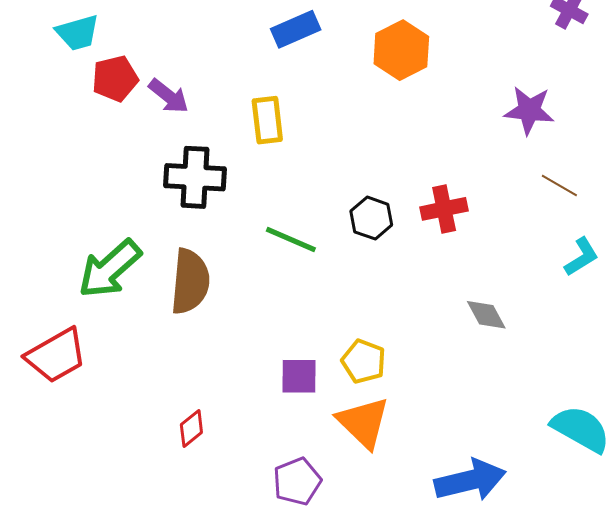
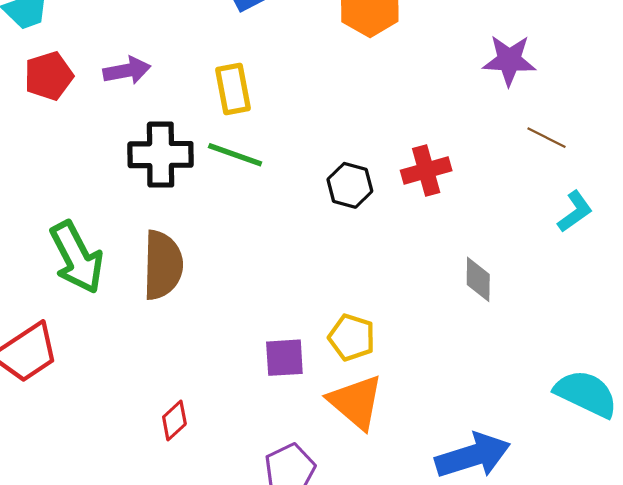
red pentagon: (115, 79) -> (49, 76), moved
purple arrow: (169, 96) -> (127, 70), turned -45
green line: (291, 239) -> (235, 155), moved
green arrow: (110, 269) -> (77, 257), turned -72
gray diamond: (486, 315) -> (478, 279), turned 33

